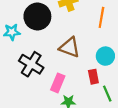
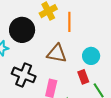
orange line: (101, 17) -> (69, 22), moved

